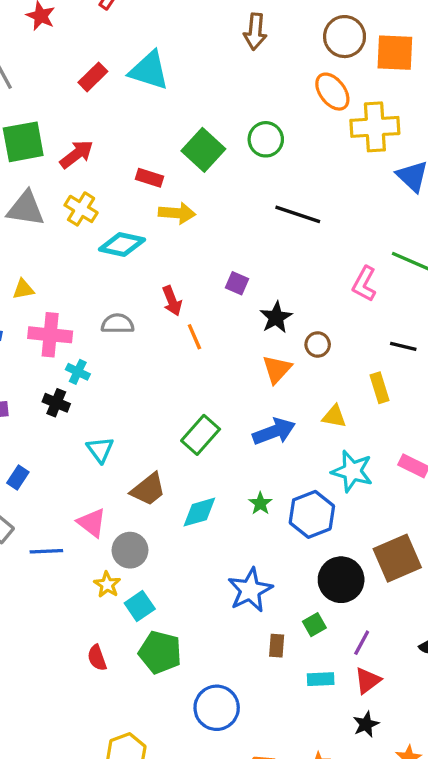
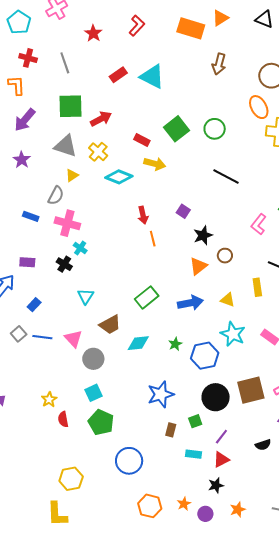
yellow triangle: (23, 289) -> (72, 175), moved, turned -32
gray semicircle: (118, 324) -> (56, 196), moved, turned 108
blue line: (46, 551) -> (42, 337), moved
yellow star: (107, 585) -> (49, 400), moved

